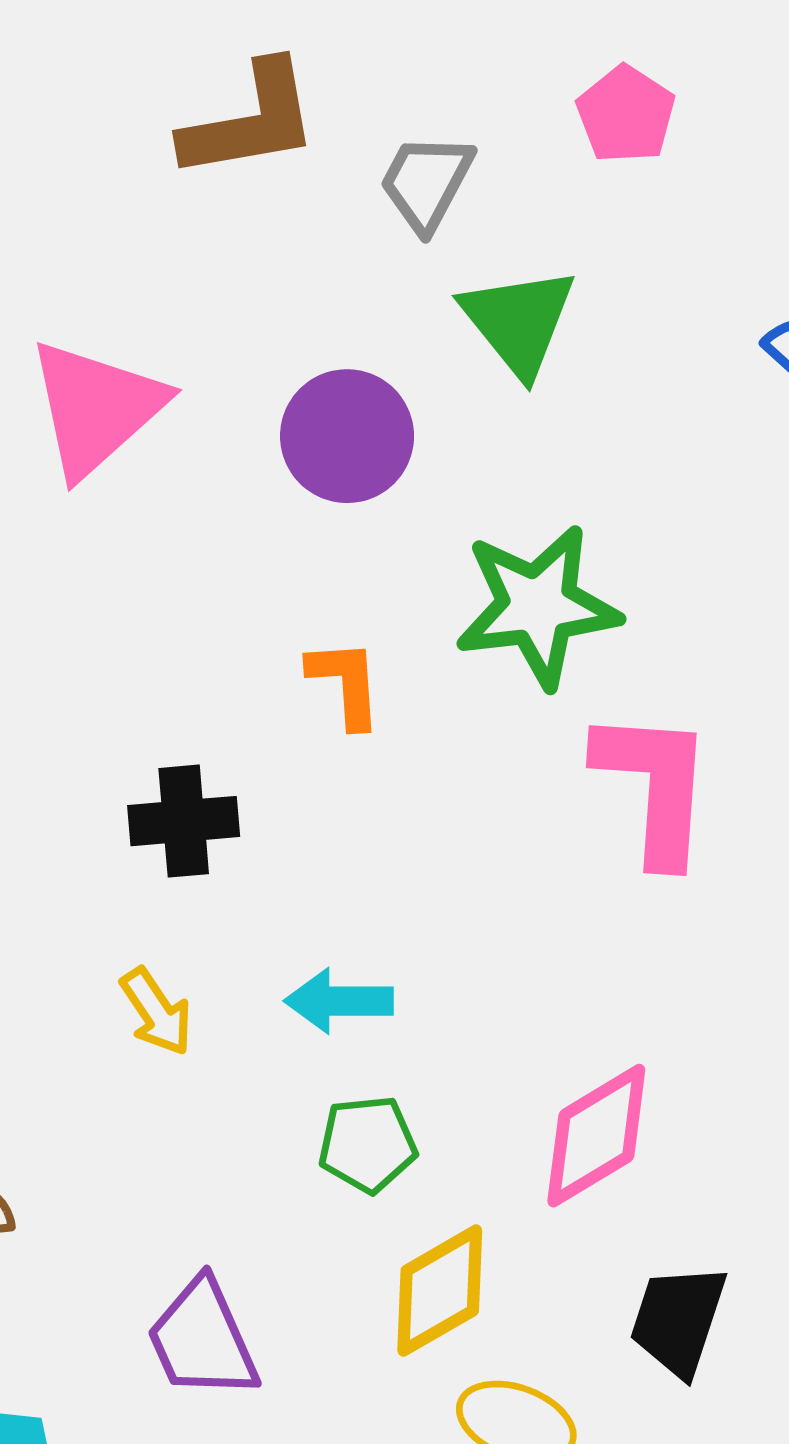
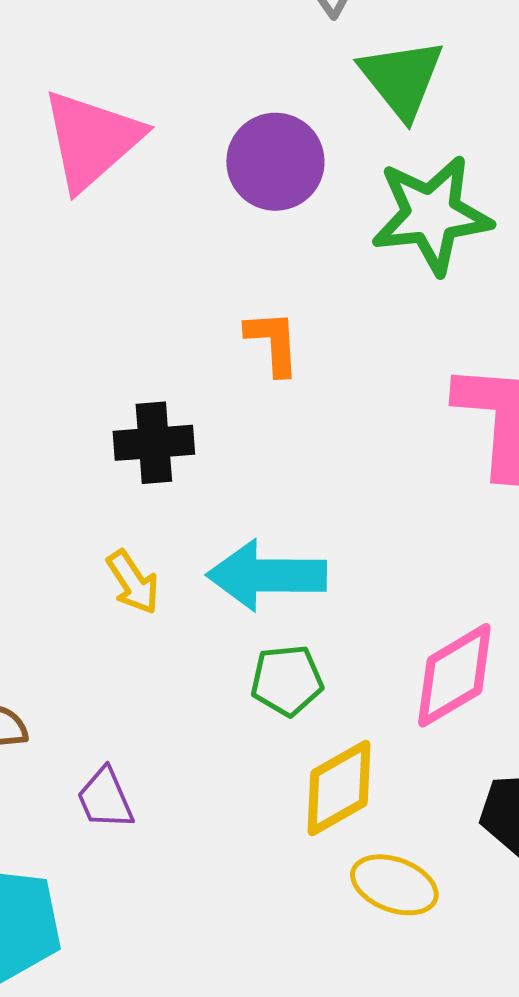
green star: (538, 606) -> (431, 215), moved
cyan arrow: (339, 1001) -> (267, 575), size x1.5
purple trapezoid: (202, 1339) -> (105, 799), moved, size x0.7

